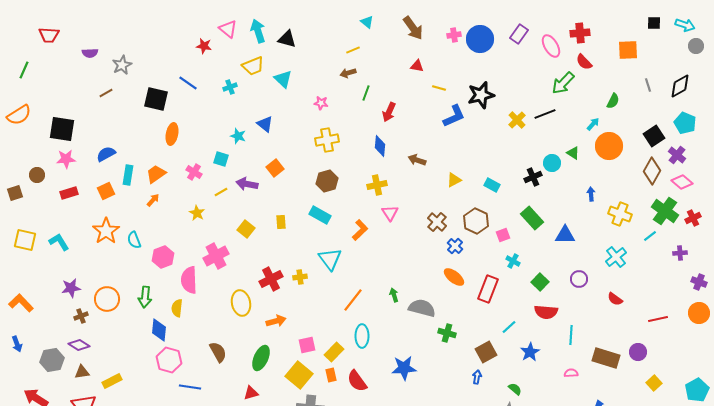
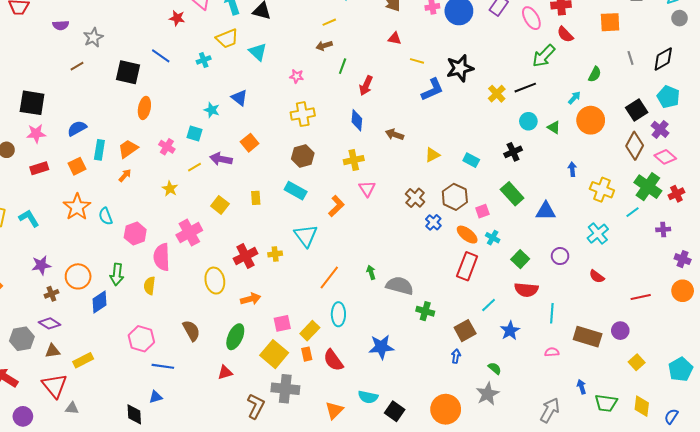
cyan circle: (552, 163) -> (528, 121), moved
orange ellipse: (454, 277) -> (467, 235), moved
blue diamond: (159, 330) -> (99, 302), moved, turned 50

